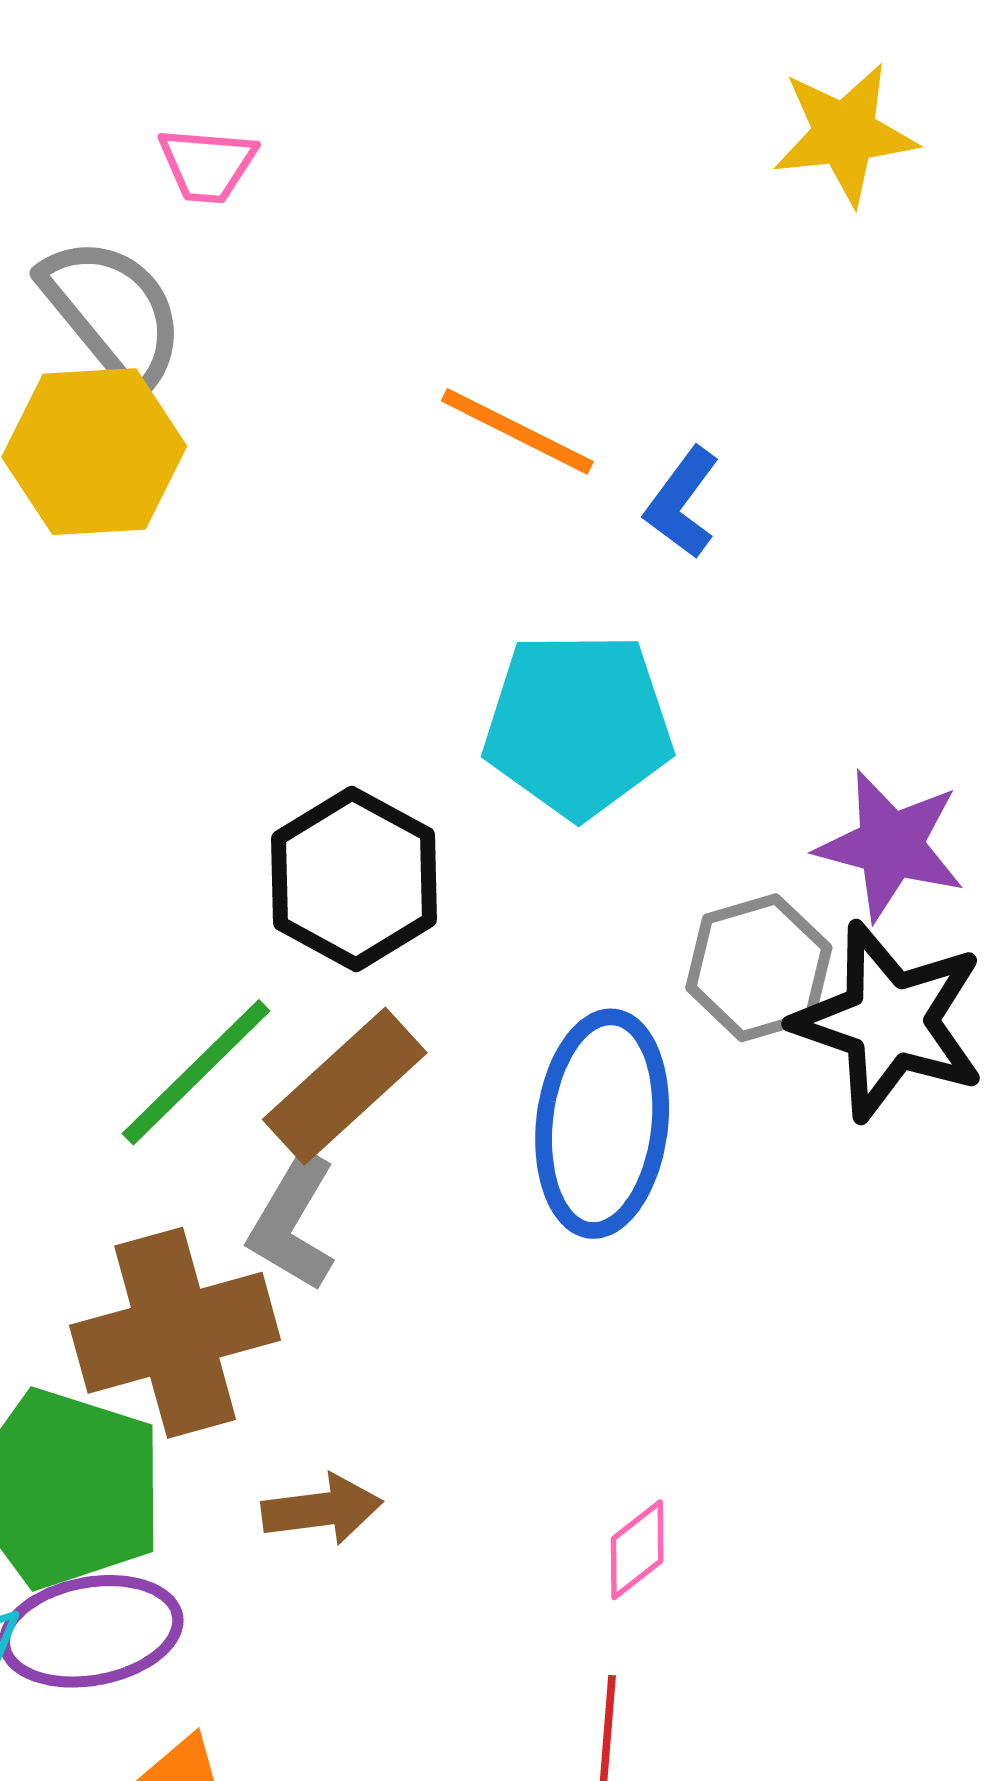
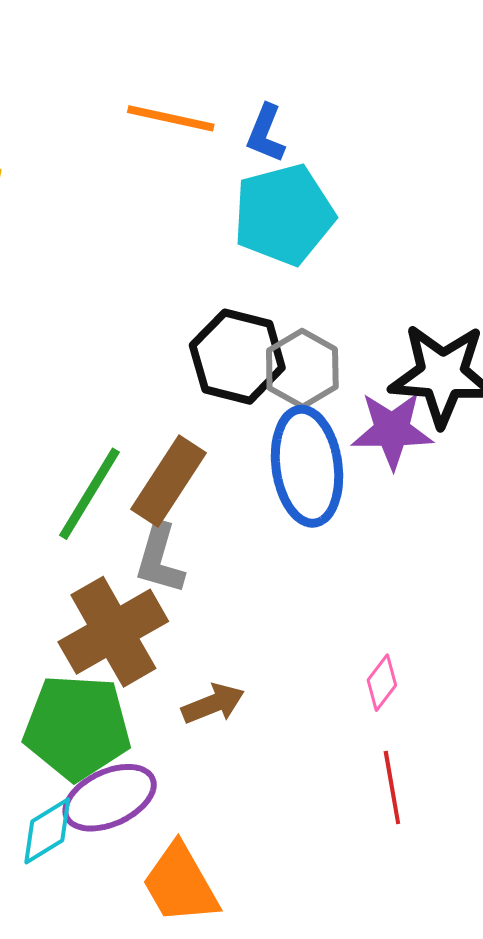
cyan pentagon: (578, 725) -> (284, 215), moved
purple star: (890, 845) -> (392, 430), moved
black hexagon: (354, 879) -> (237, 357), moved
gray hexagon: (759, 968) -> (302, 369), moved

